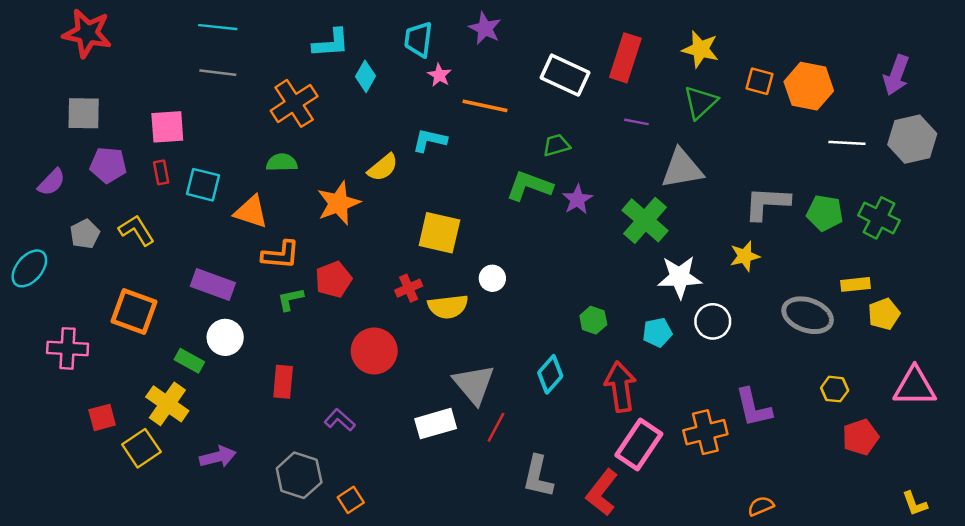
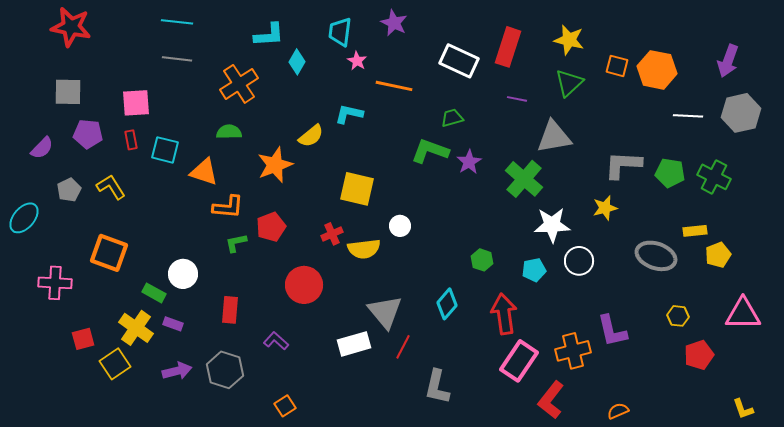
purple rectangle: (213, 284) -> (173, 324), moved, size x0.6
gray hexagon: (299, 475) -> (225, 370), moved
red L-shape: (602, 493) -> (551, 400), moved

